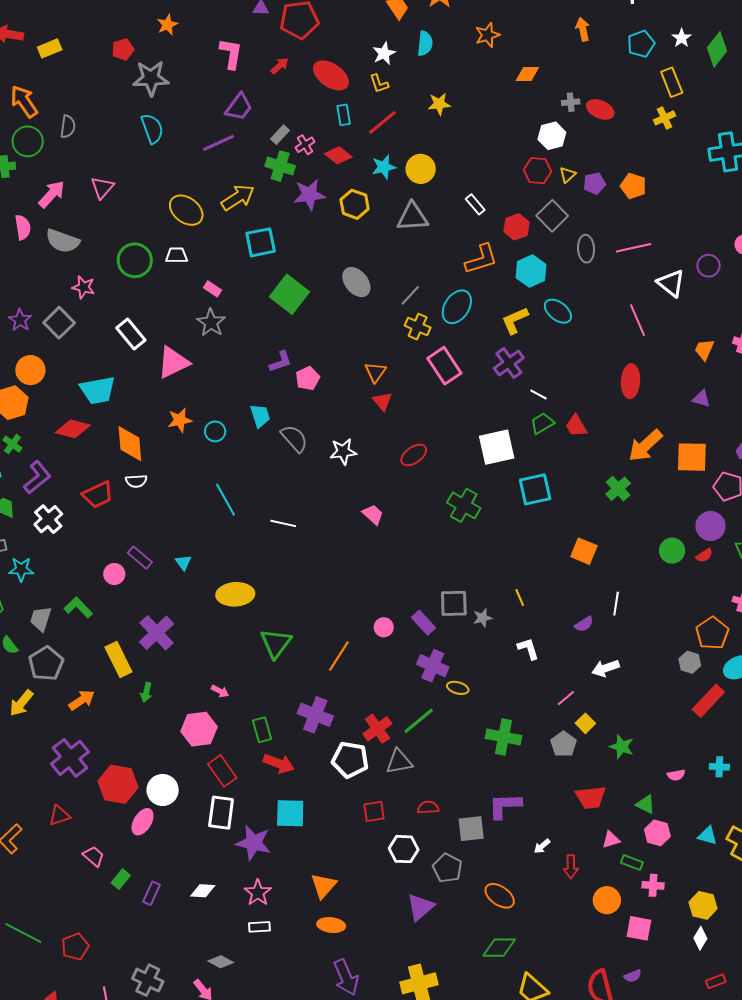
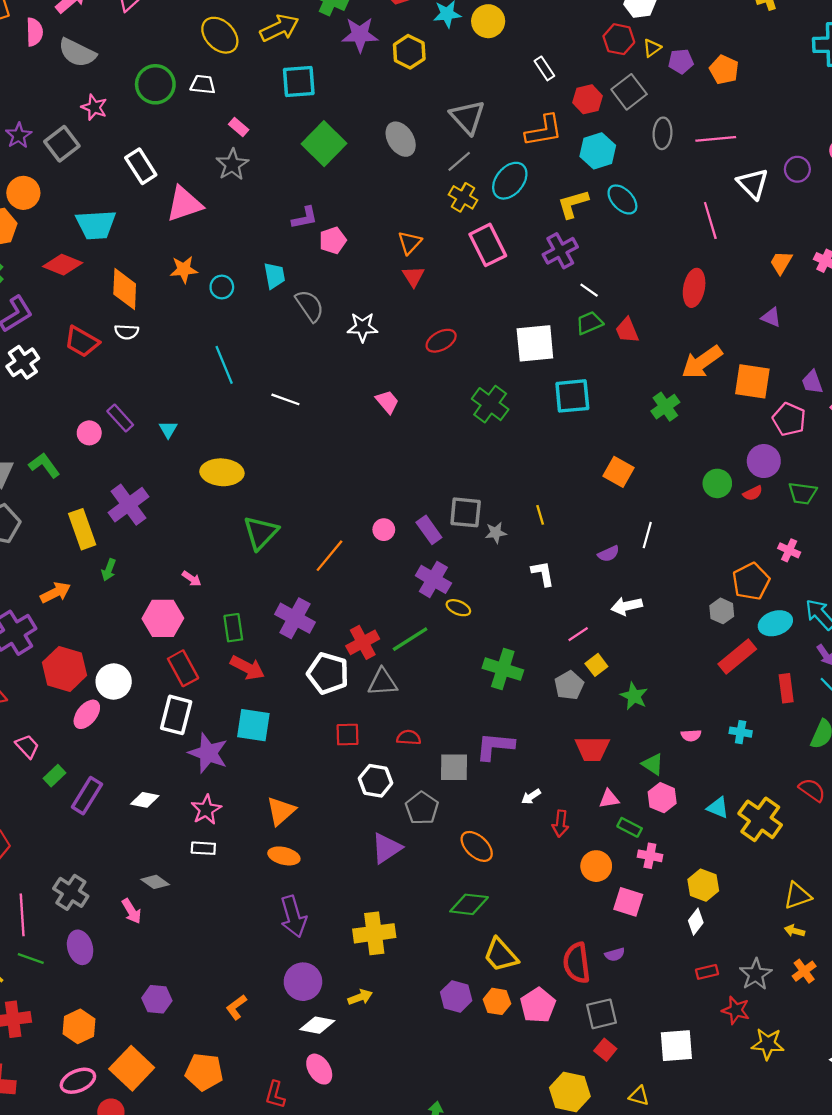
gray triangle: (412, 217) -> (467, 117), moved, turned 44
red trapezoid: (98, 495) -> (82, 342), turned 48
orange arrow: (82, 700) -> (56, 593), moved
purple rectangle: (151, 893) -> (87, 796), size x1.4

